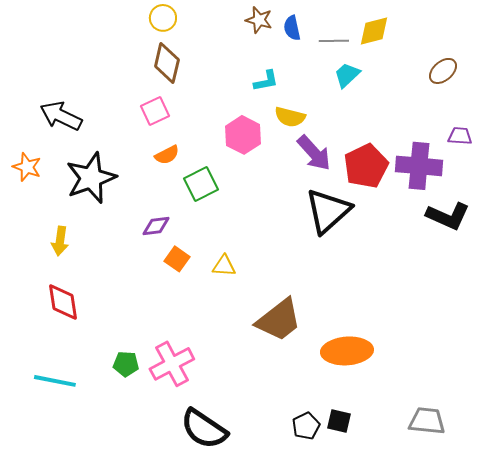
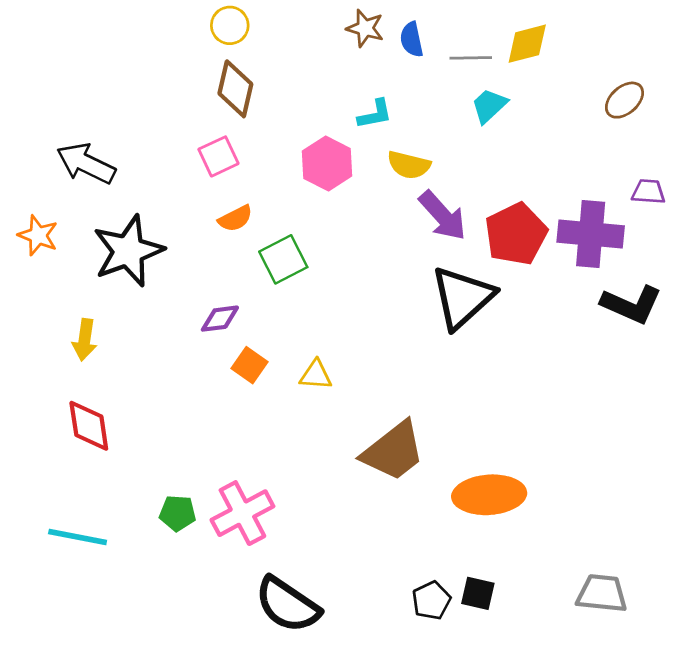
pink hexagon: (243, 135) -> (327, 164), moved

